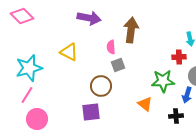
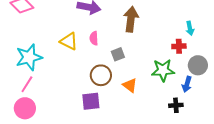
pink semicircle: (111, 47) -> (94, 38), moved
orange triangle: (145, 104) -> (130, 85), moved
pink circle: (37, 119) -> (25, 108), moved

